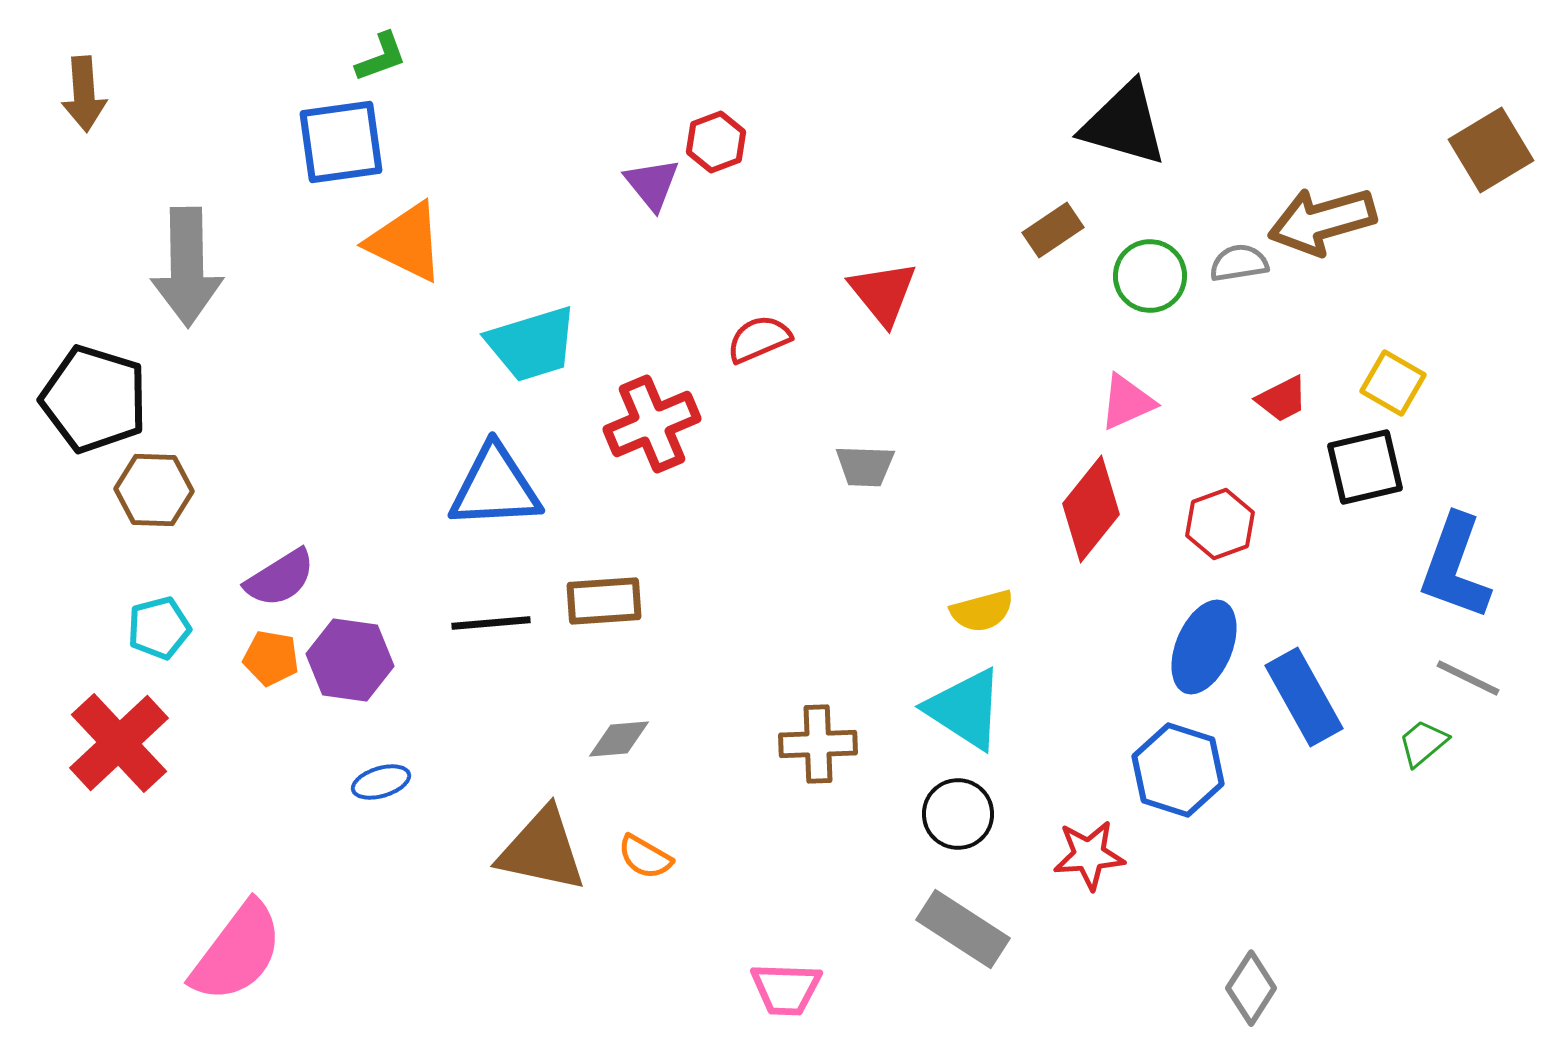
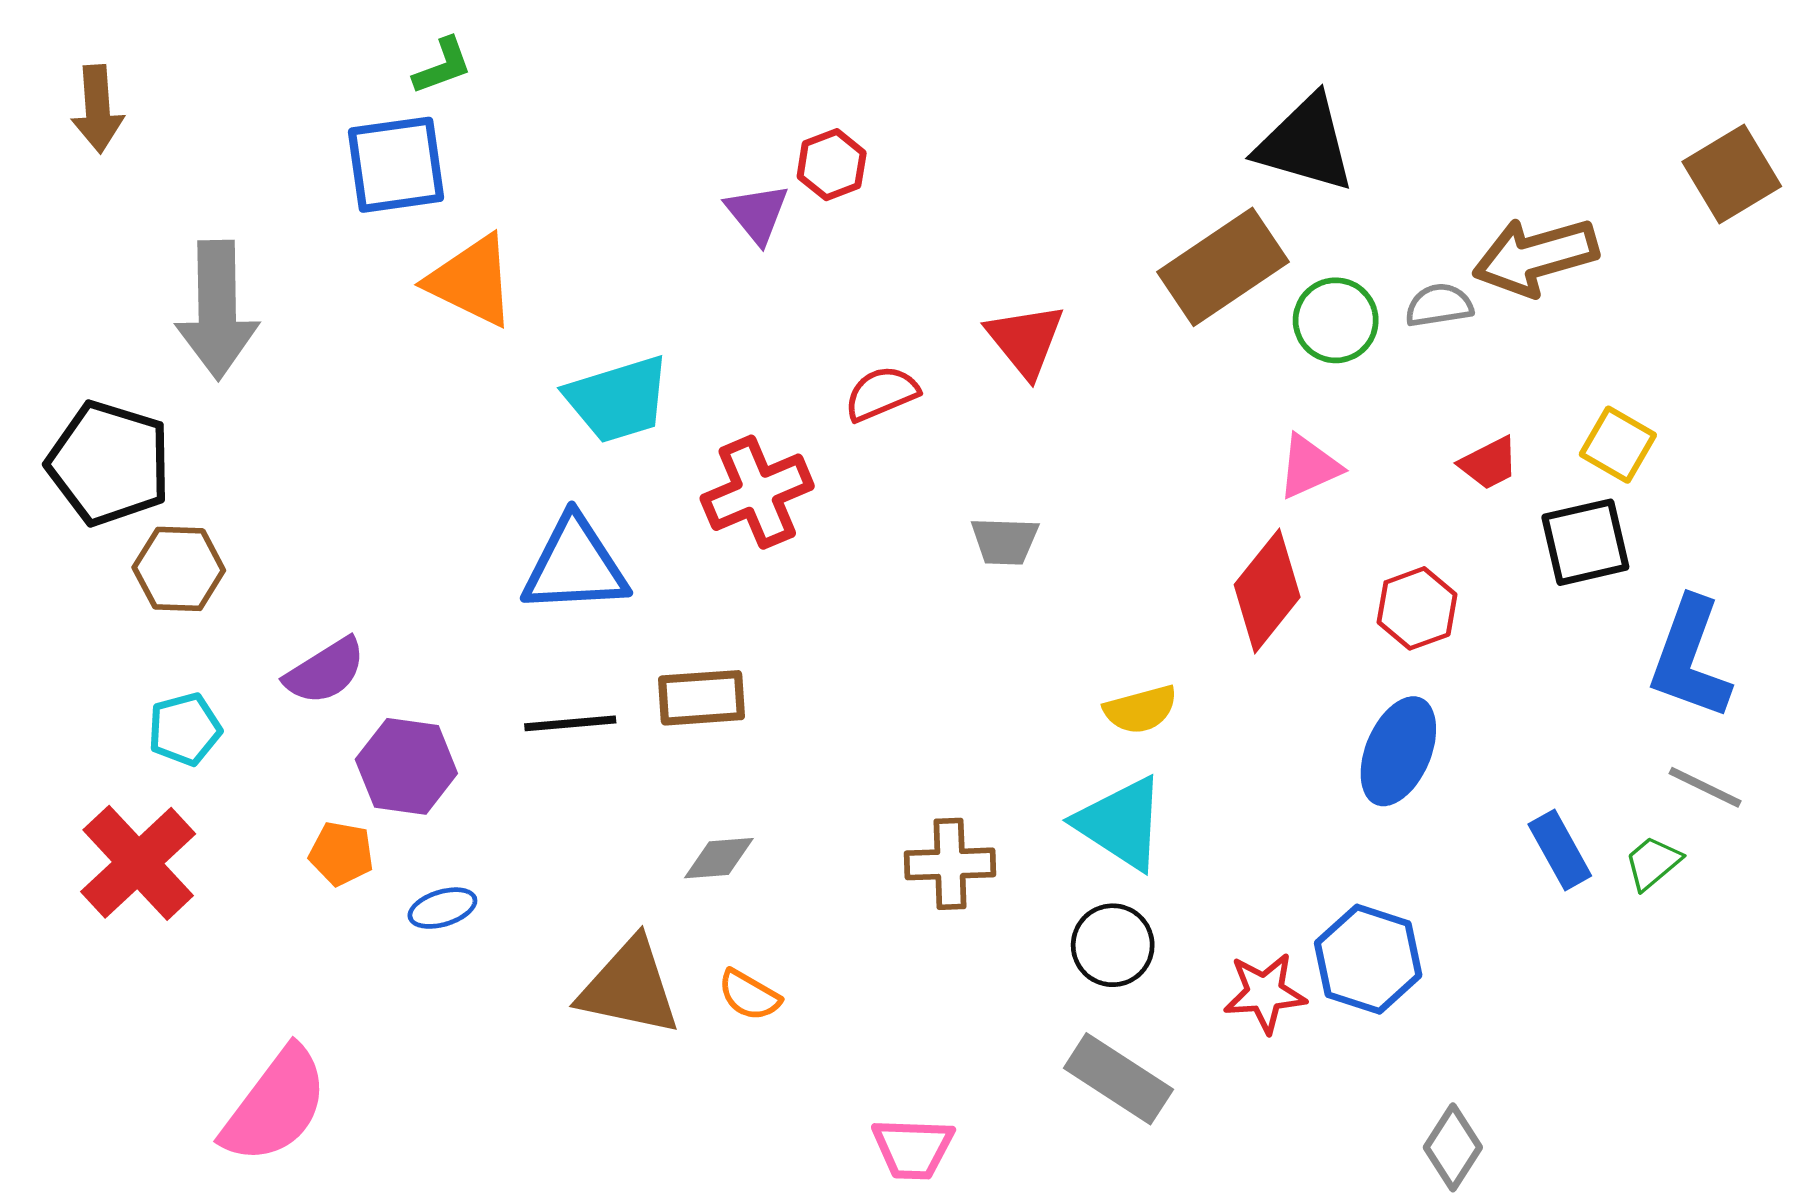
brown rectangle: (1053, 230) -> (1223, 267), size x1.8
orange pentagon: (271, 658) -> (341, 853), moved
blue rectangle: (1304, 697) -> (1560, 850), moved, size x0.7
blue hexagon: (1178, 770) -> (1368, 959), moved

